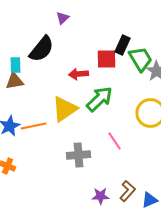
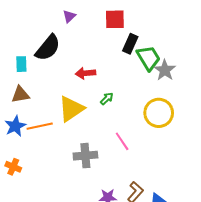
red square: (107, 59) -> (115, 19), moved
brown triangle: (15, 81) -> (20, 95), moved
green arrow: (100, 99) -> (107, 99), size x0.5

